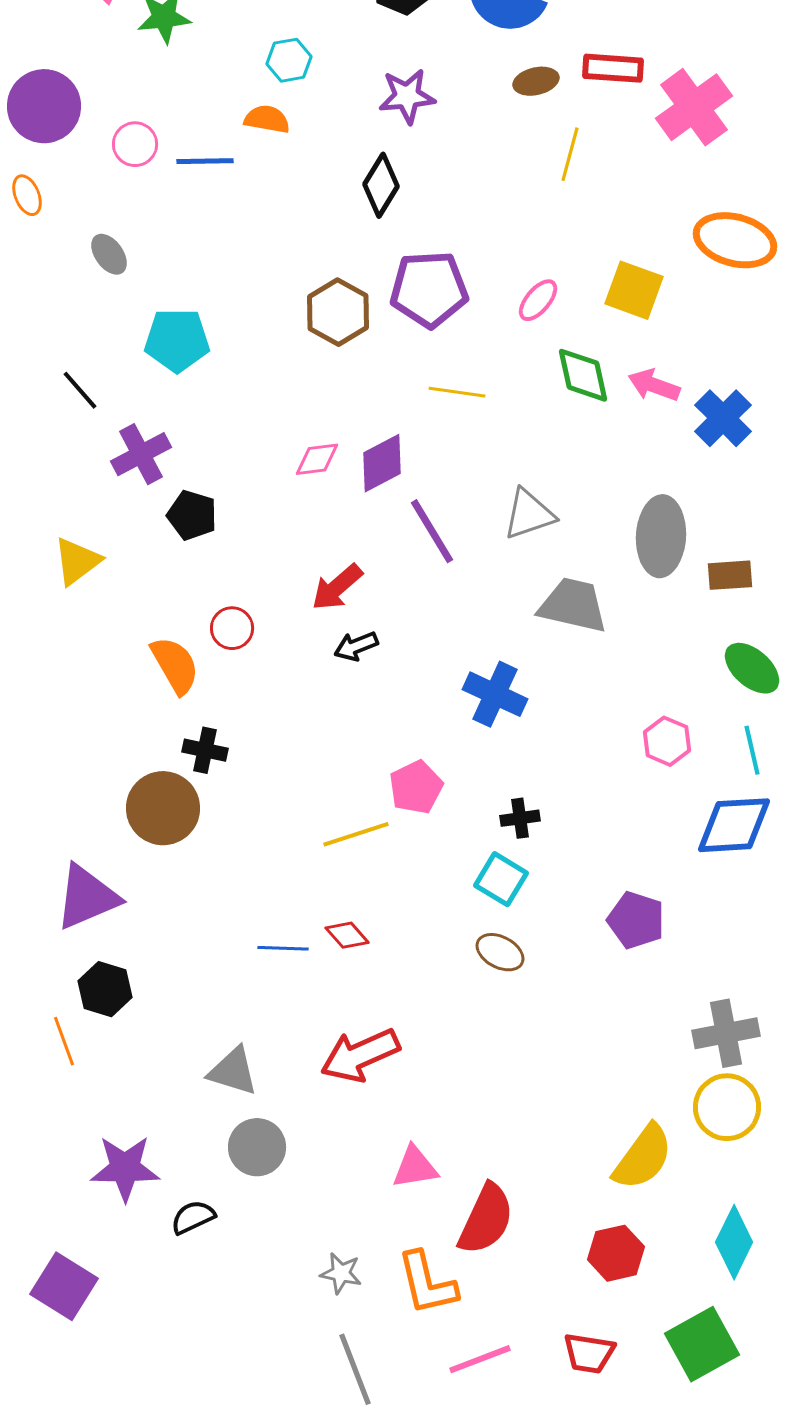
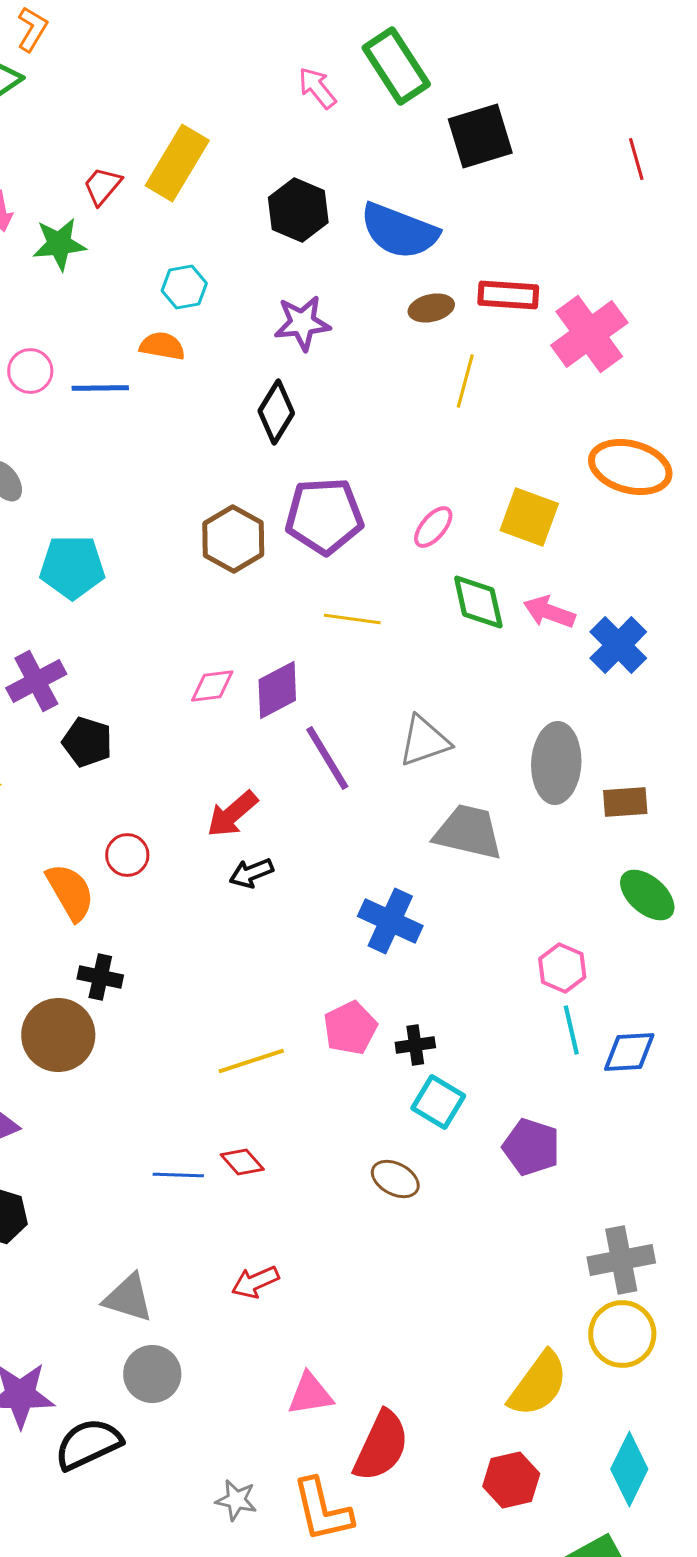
cyan line: (752, 750) -> (571, 1030), moved
pink pentagon: (416, 787) -> (350, 1028), moved
blue diamond: (734, 825) -> (629, 1052), size x0.7
cyan square: (501, 879) -> (438, 1102), moved
red arrow: (360, 1055) -> (255, 1282), size x0.6
black semicircle: (193, 1217) -> (88, 1444), size x1.5

